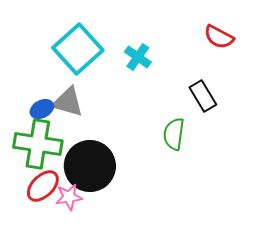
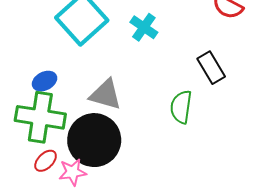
gray triangle: (68, 102) -> (106, 95), moved
red ellipse: (43, 186) -> (46, 161), size x0.7

